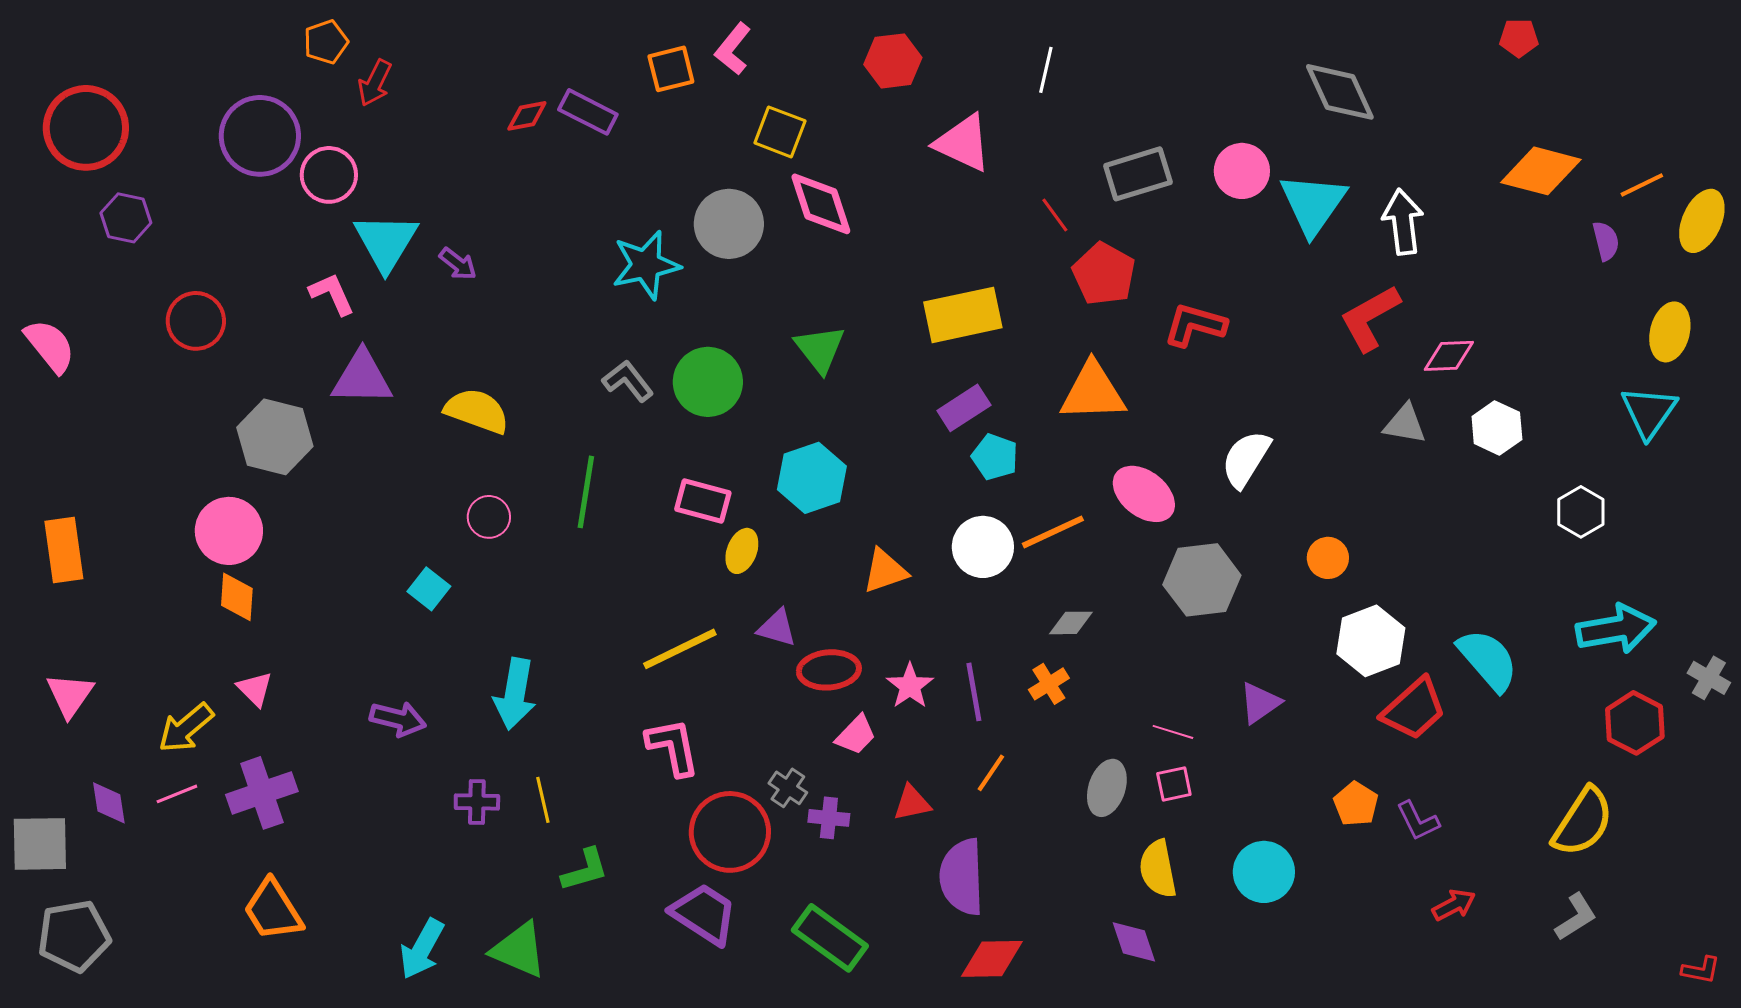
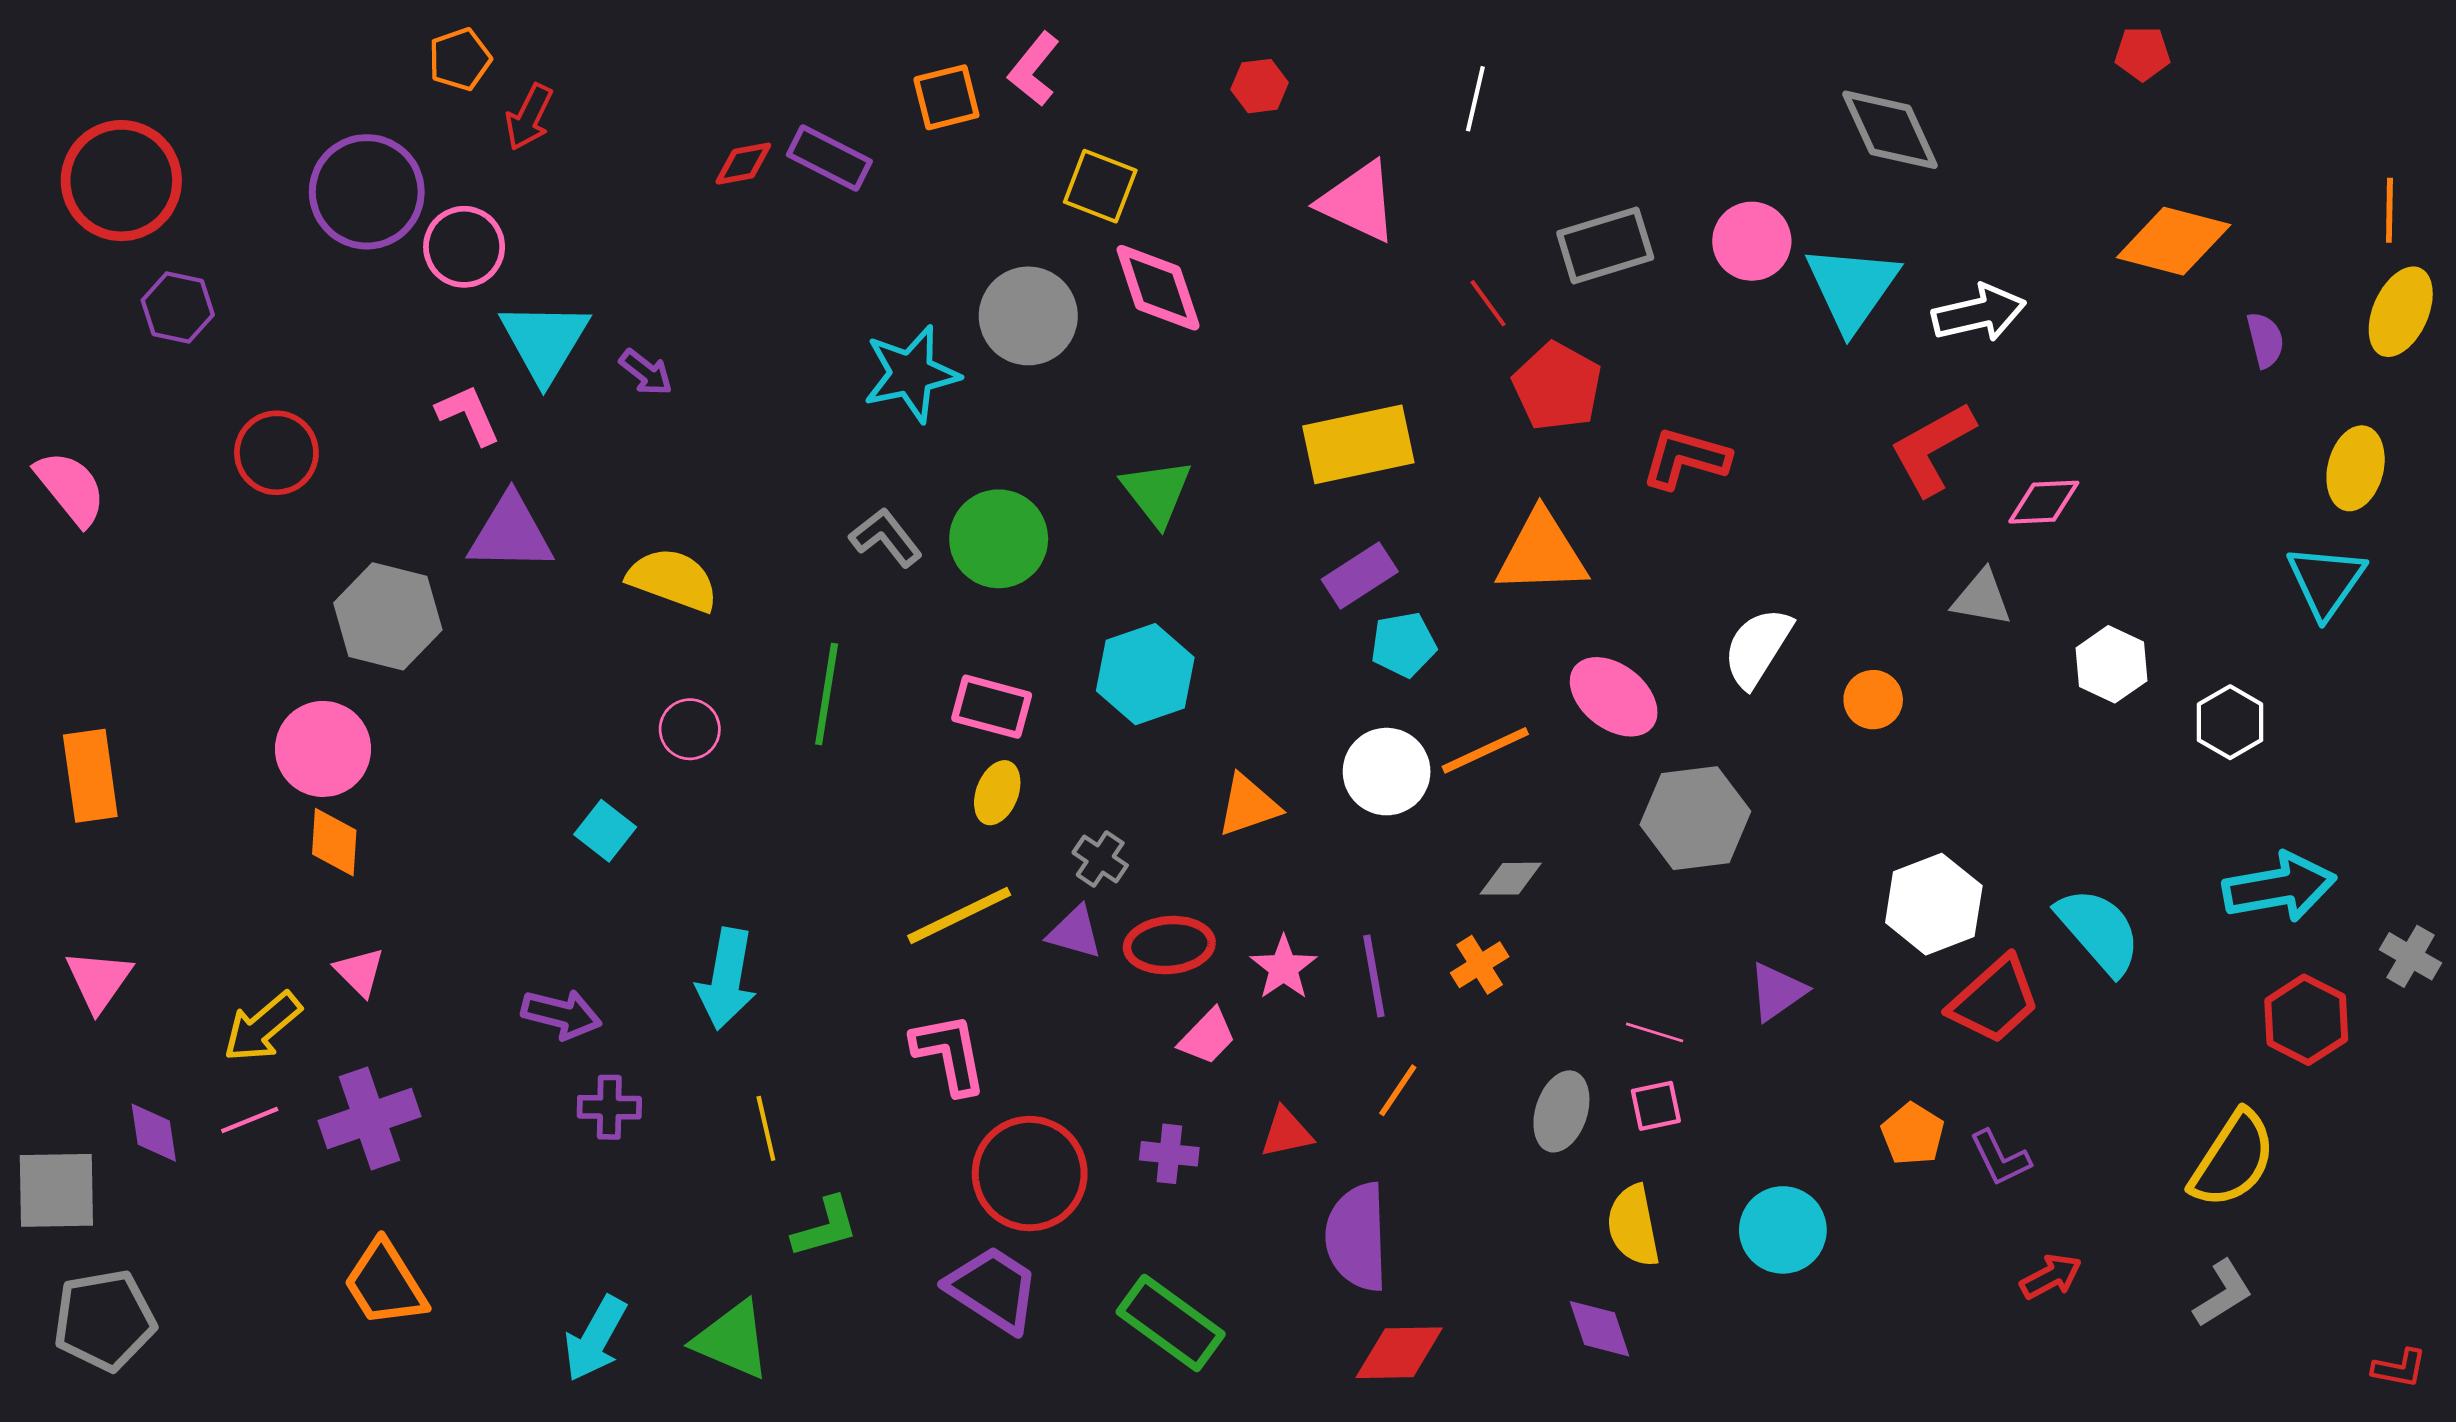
red hexagon: (893, 61) -> (1260, 86), size x0.7
orange line: (1642, 185) -> (2389, 210), moved, turned -63
white arrow: (1403, 222) -> (1979, 313), turned 84
white hexagon: (1497, 428) -> (2112, 664), moved
cyan pentagon: (995, 457) -> (1403, 645), turned -30
yellow ellipse: (742, 551) -> (997, 793), moved
orange circle: (1328, 558) -> (1873, 700), moved
purple triangle: (777, 628) -> (1075, 932), moved
gray cross: (788, 788) -> (1100, 859), moved
purple cross: (477, 802) -> (609, 1107), moved

